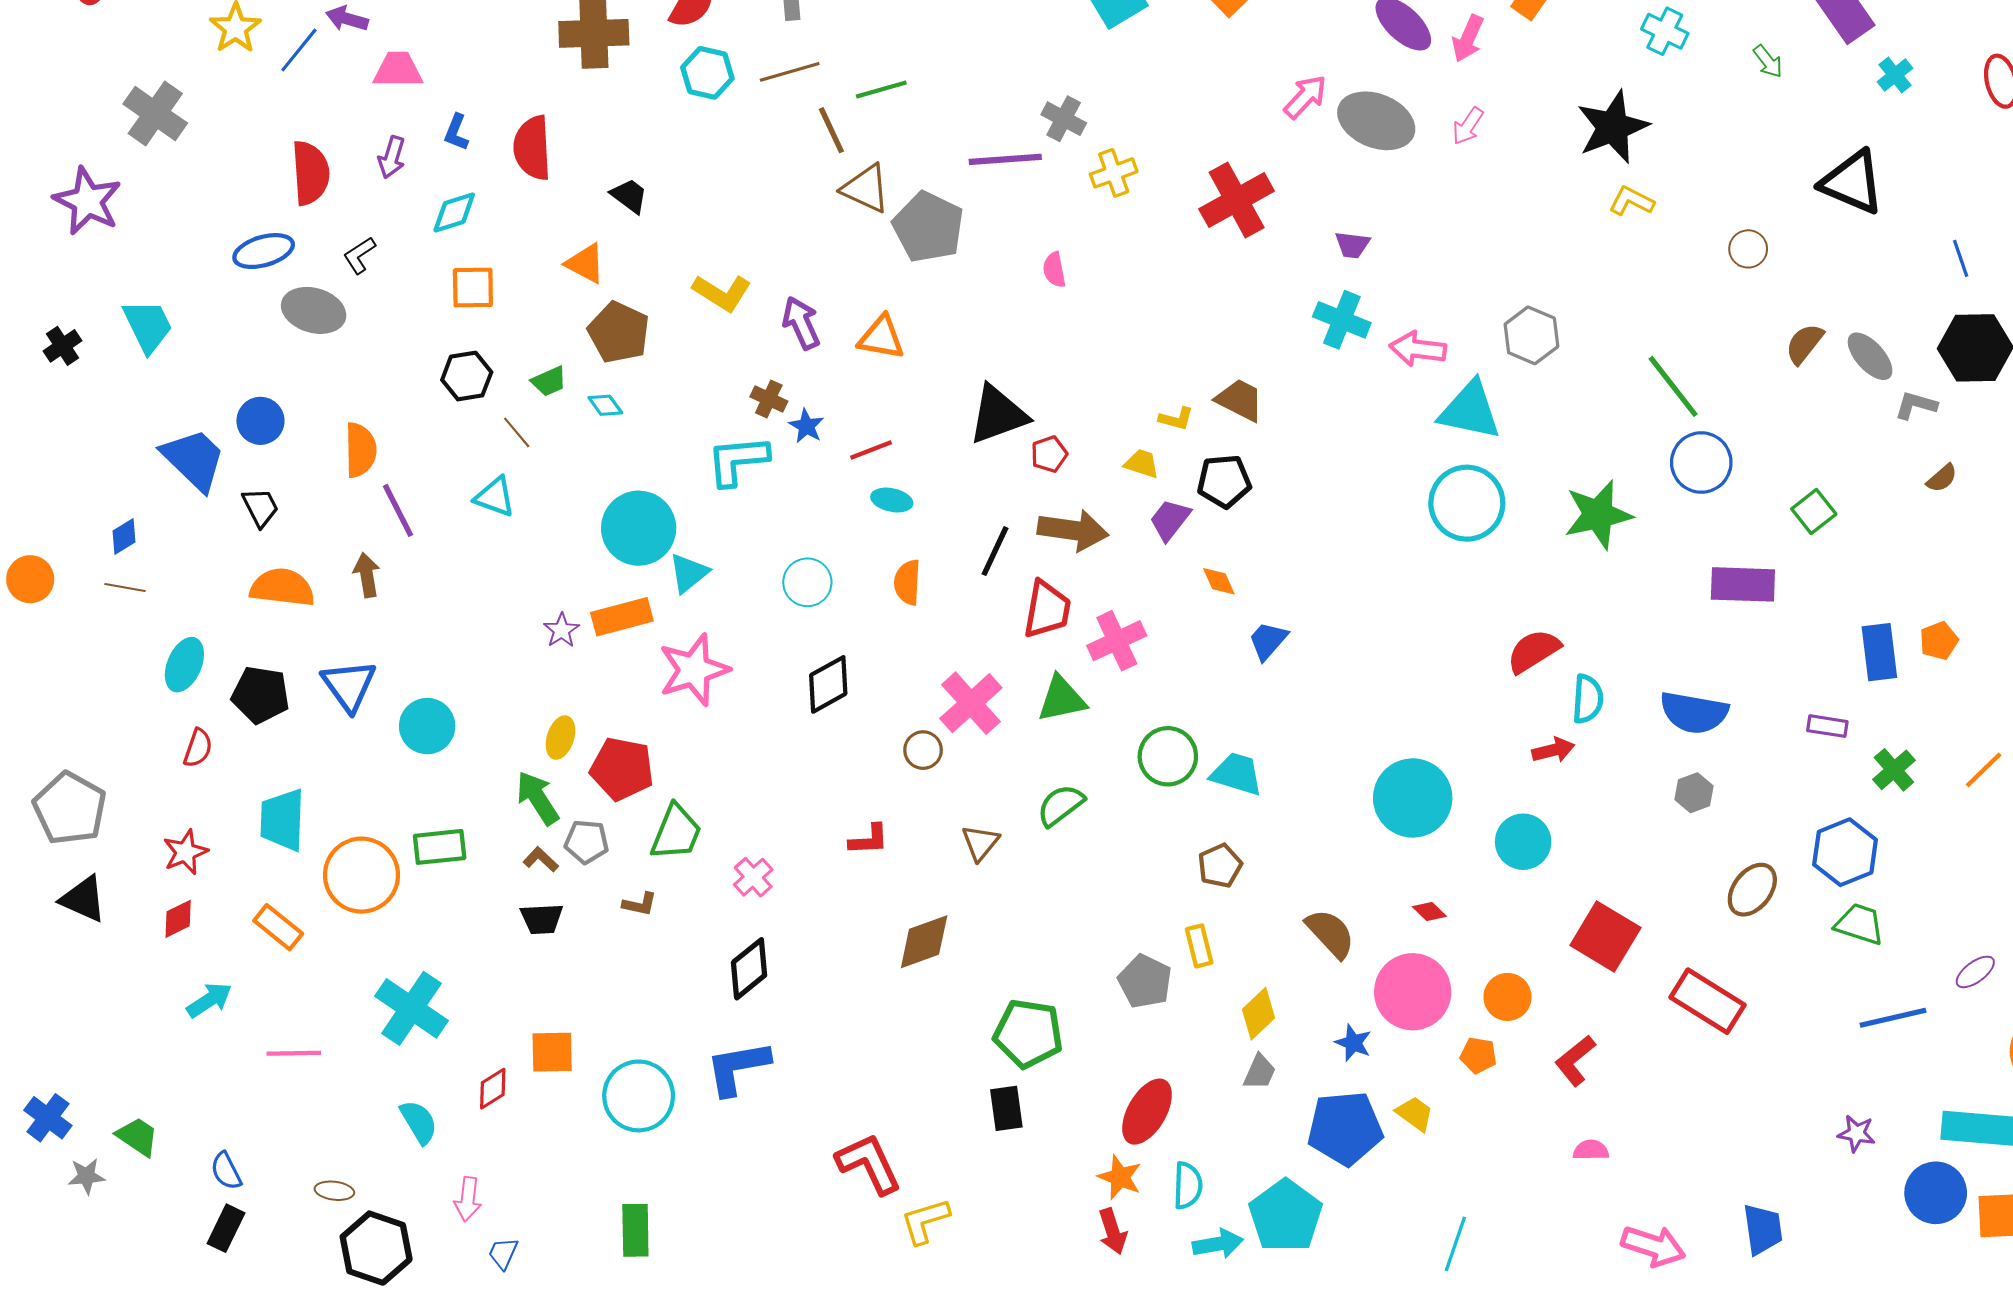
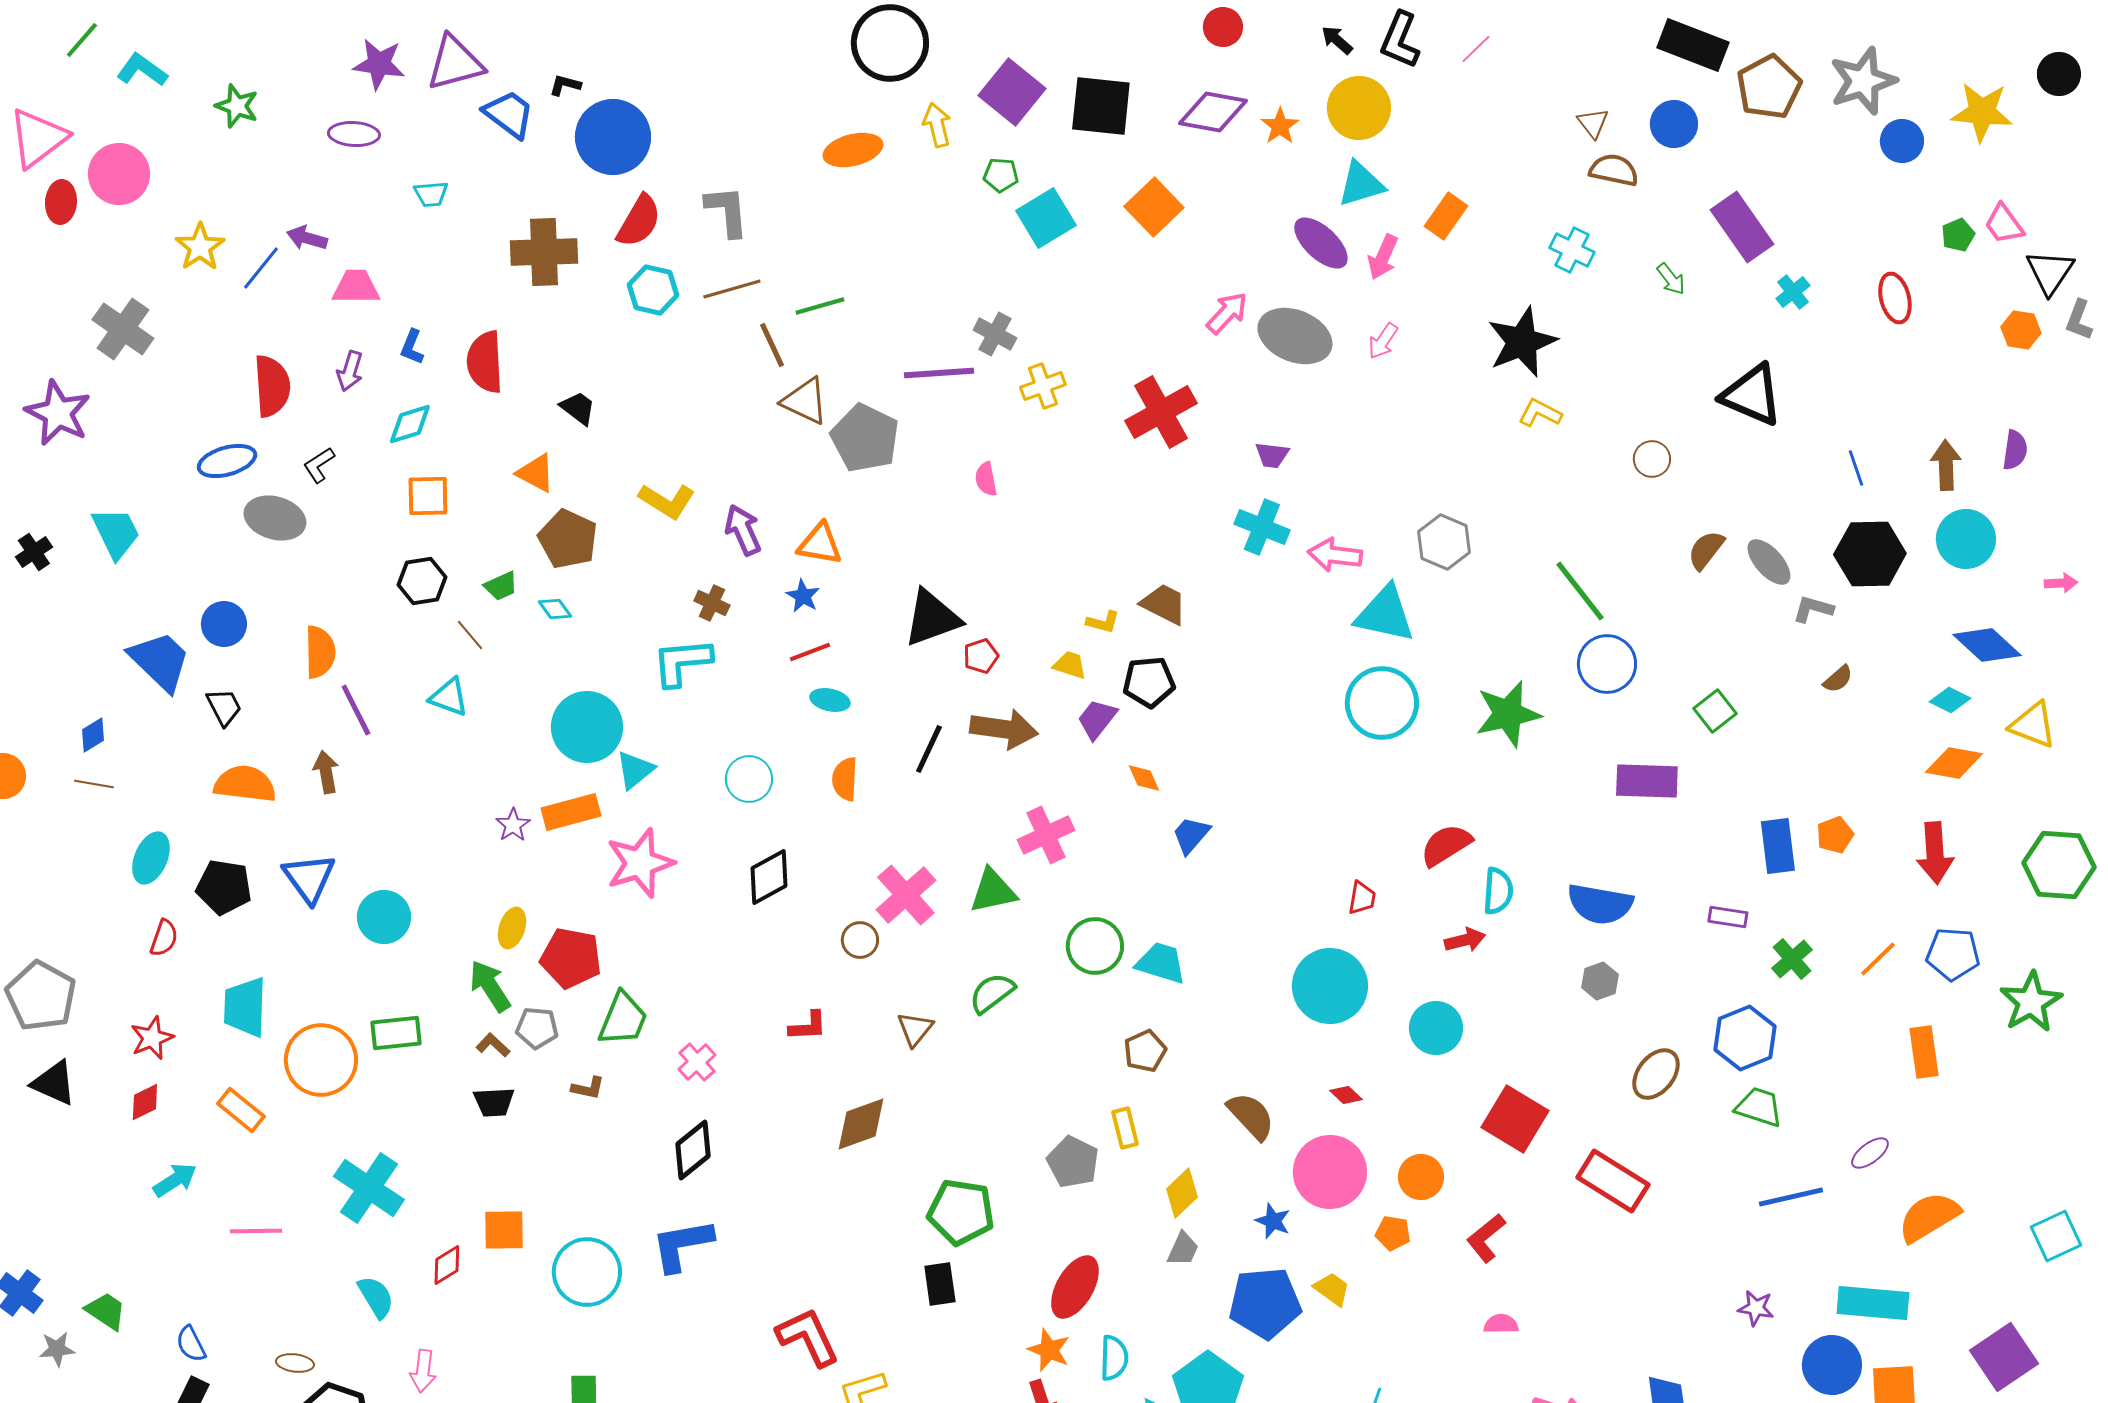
blue star: (806, 426) -> (803, 596), moved
red trapezoid: (1047, 609) -> (1362, 898), moved, size x0.6

